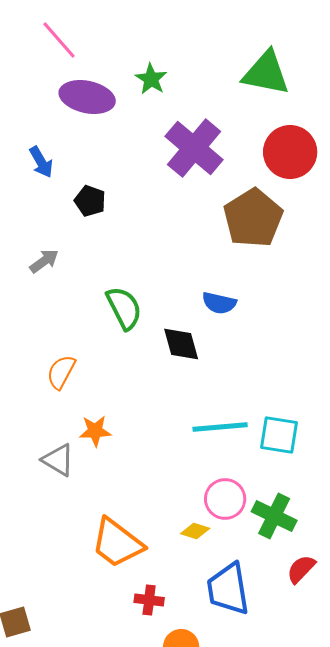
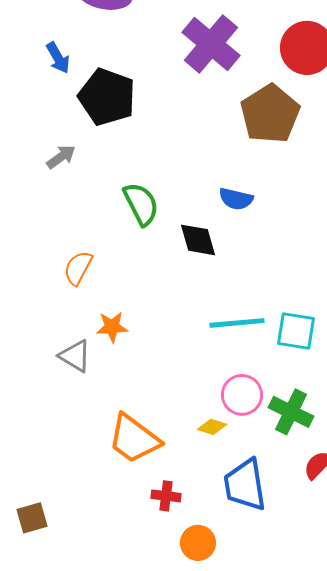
black pentagon: (90, 201) -> (107, 97), size x1.8

